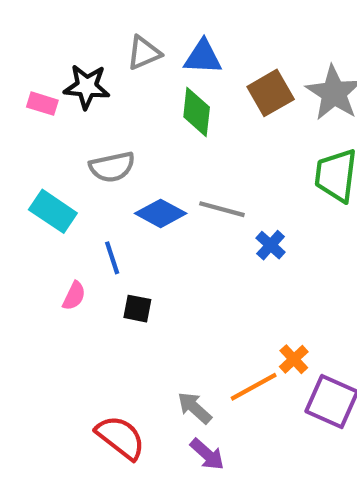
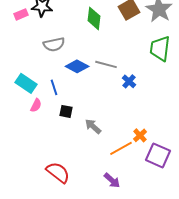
pink rectangle: (42, 104) -> (21, 14), turned -40
cyan rectangle: (53, 211) -> (26, 83), moved
gray arrow: (194, 408) -> (93, 126), moved
purple arrow: (207, 454) -> (112, 180), moved

